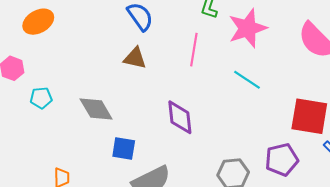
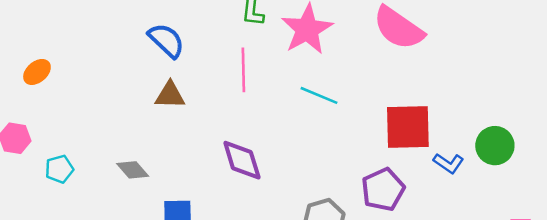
orange ellipse: (38, 22) -> (37, 72), size x0.7
gray diamond: (96, 109) -> (133, 170), size x0.7

